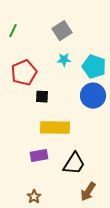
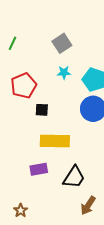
brown star: (34, 197) -> (21, 211), moved

